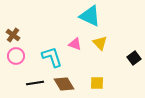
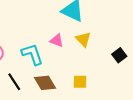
black line: (35, 83) -> (14, 82), turned 66

